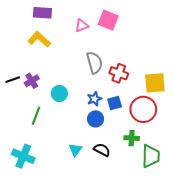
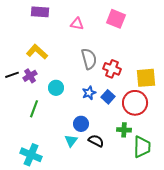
pink square: (108, 20) -> (116, 19), moved
pink triangle: (82, 25) -> (77, 24), turned 32
yellow L-shape: (39, 39) -> (37, 52), moved
blue square: (115, 103) -> (108, 97), turned -32
blue circle: (95, 119) -> (81, 124), moved
cyan cross: (23, 156) -> (31, 155), moved

